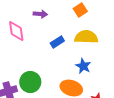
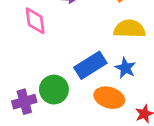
blue rectangle: (57, 42) -> (90, 65), moved, size x1.6

